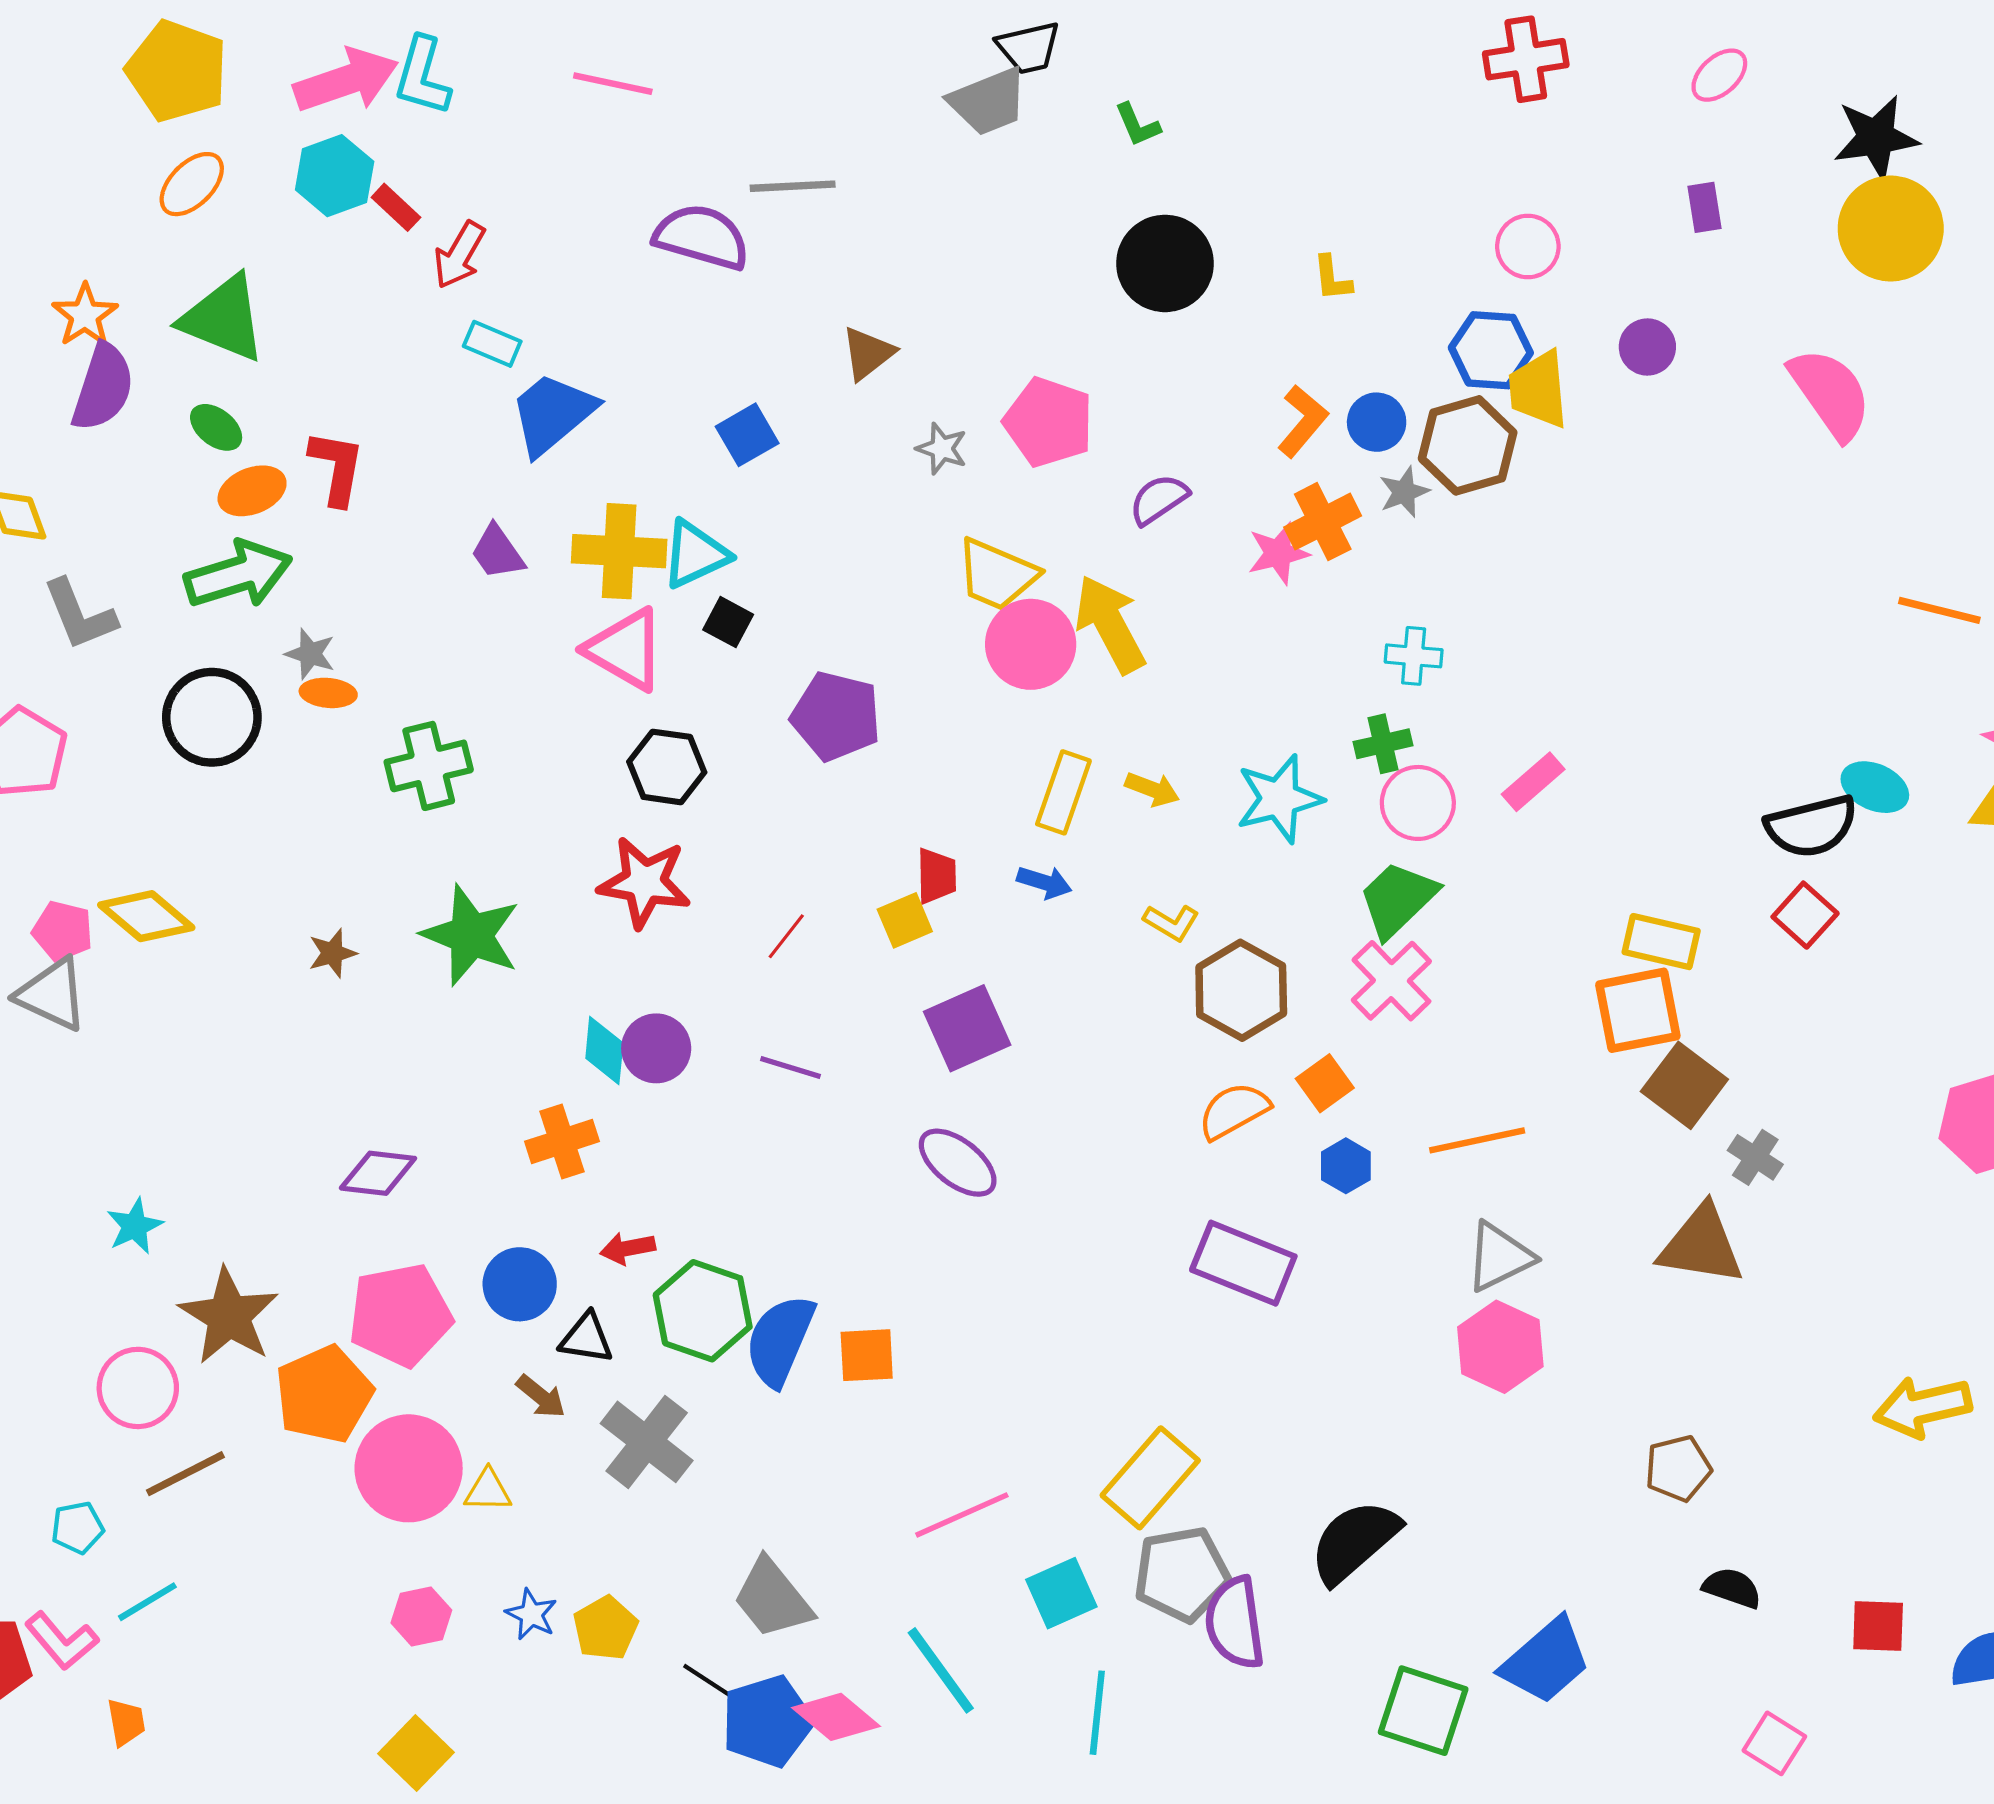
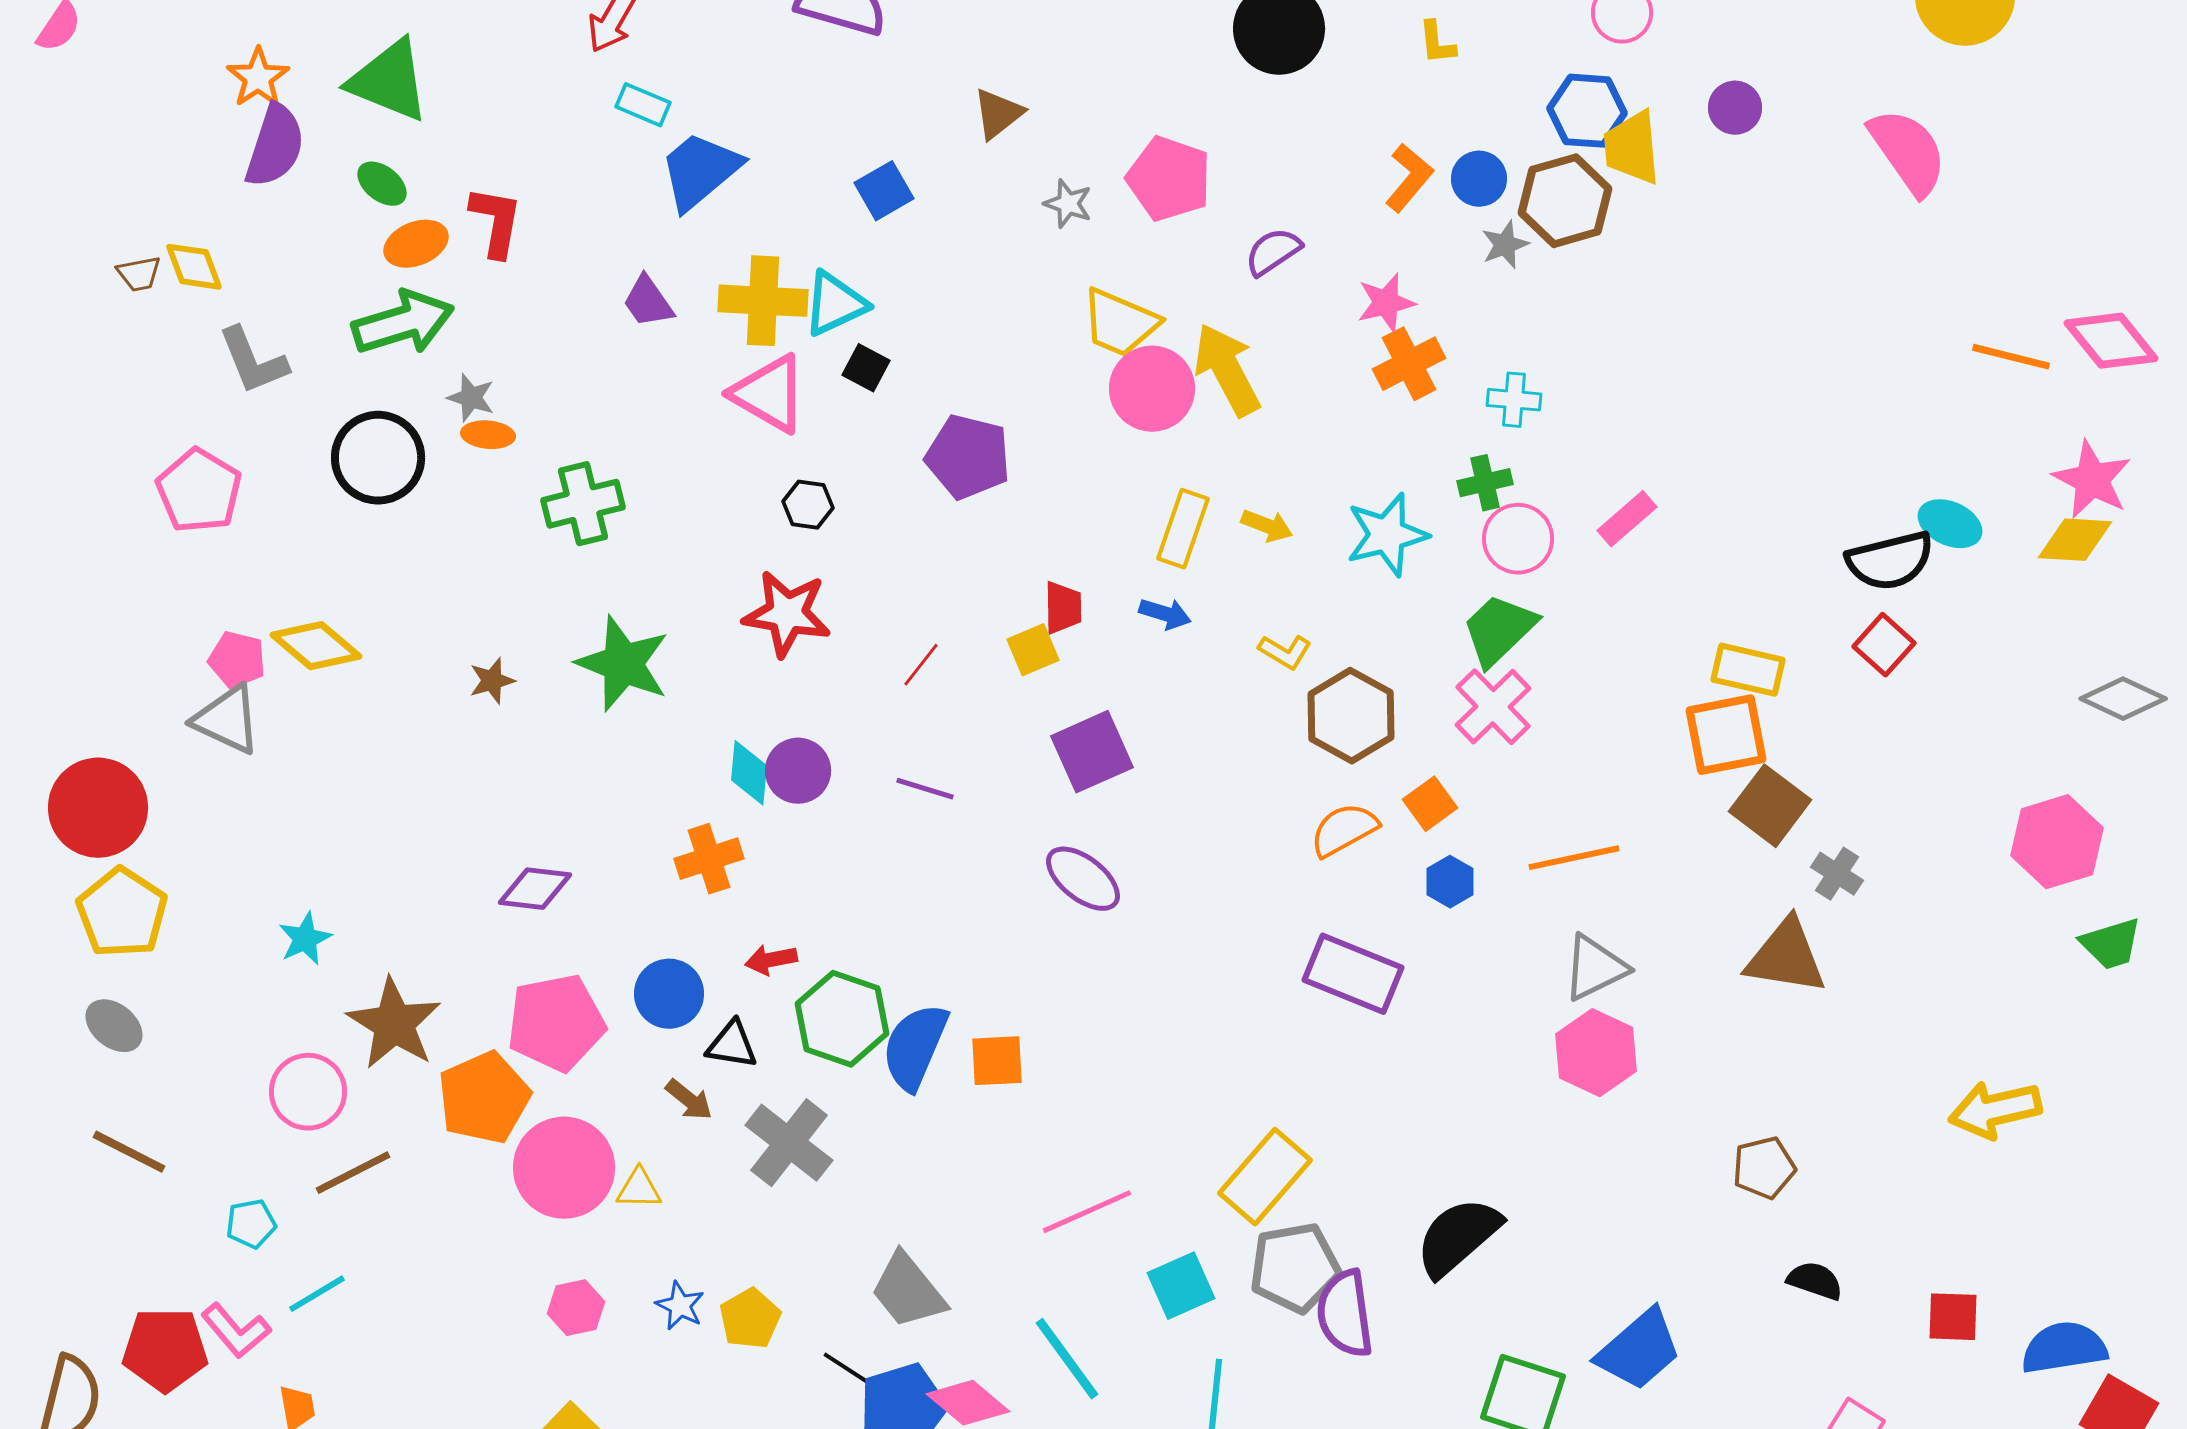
orange cross: (1323, 522) -> (1409, 364), moved
black hexagon: (667, 767) -> (808, 505), size x0.7

